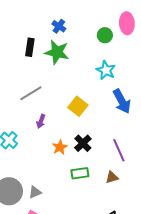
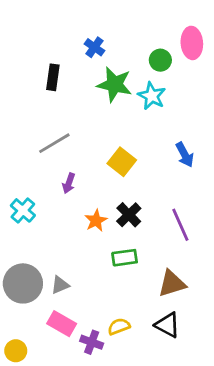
green star: (57, 52) -> (115, 84), moved
cyan star: (106, 70) -> (152, 96), moved
blue arrow: (122, 101) -> (185, 155), size x0.7
brown triangle: (112, 177) -> (172, 283), moved, size x1.5

